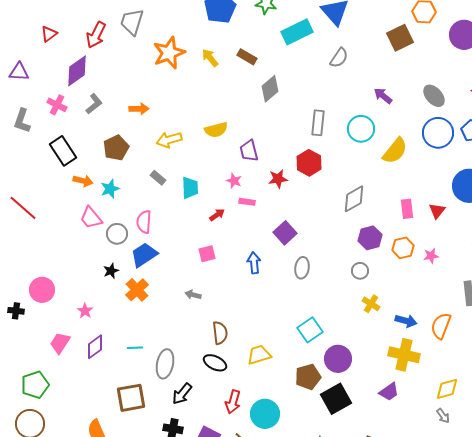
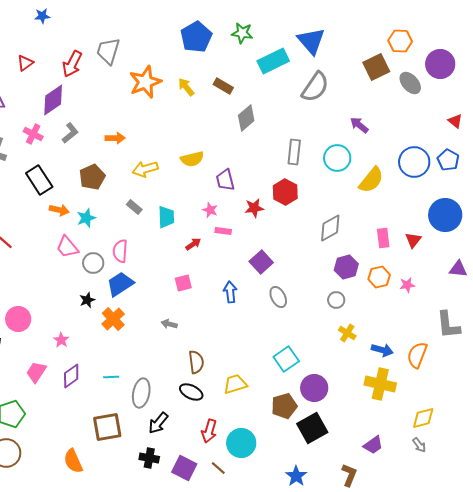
gray semicircle: (339, 58) -> (315, 87), size x1.5
gray ellipse: (434, 96) -> (410, 83), moved
gray ellipse: (302, 268) -> (278, 297), turned -35
purple trapezoid: (389, 392) -> (373, 445), moved

